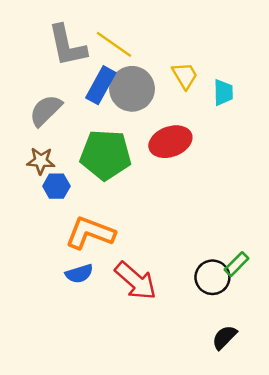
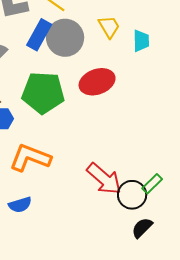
blue semicircle: (79, 274) -> (20, 205), moved
red arrow: (136, 281) -> (104, 179), moved
black semicircle: (224, 337) -> (142, 228), moved

